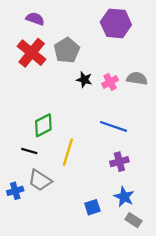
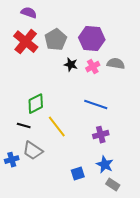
purple hexagon: (116, 23) -> (92, 39), moved
yellow line: (68, 152) -> (57, 127), turned -55

